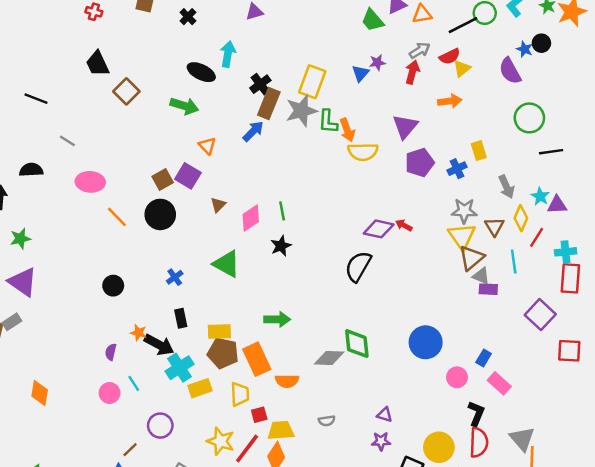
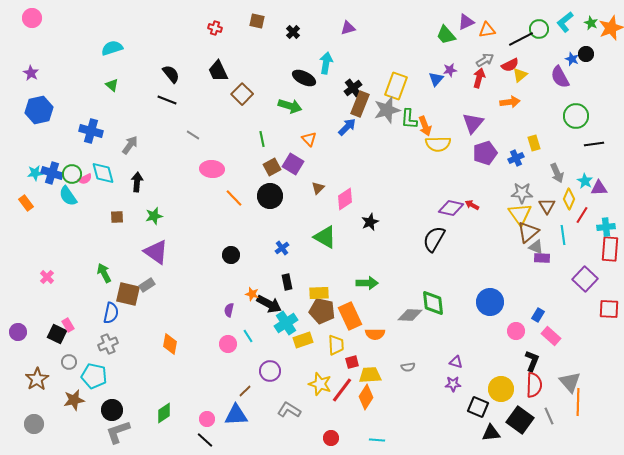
black semicircle: (31, 170) -> (171, 74), moved, turned 54
green line: (282, 211) -> (262, 139), moved

